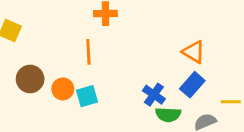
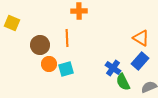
brown circle: (30, 79) -> (40, 45), moved
green semicircle: (168, 115) -> (123, 82), turned 60

